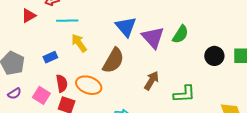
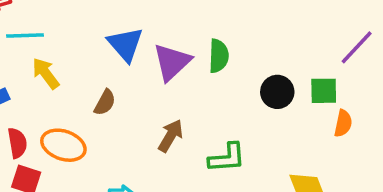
green semicircle: (180, 34) -> (219, 56), turned -30
purple triangle: (153, 38) -> (172, 62), turned 30
brown semicircle: (113, 61) -> (105, 103), size x0.6

